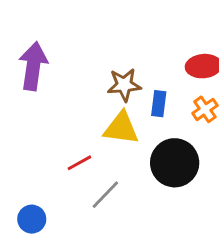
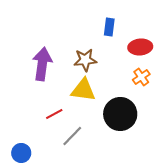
purple arrow: (33, 66) -> (42, 64), moved
blue rectangle: (159, 104) -> (109, 27), moved

